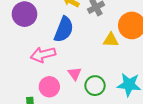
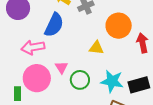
yellow triangle: (111, 40) -> (96, 48), moved
pink circle: (49, 87) -> (37, 78), size x1.4

